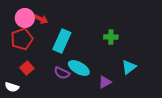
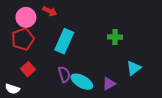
red arrow: (41, 19) -> (50, 11), moved
cyan ellipse: (79, 68) -> (82, 82), moved
purple semicircle: (62, 73) -> (64, 74), turned -133

